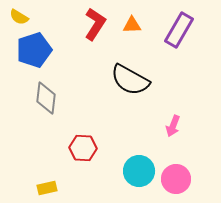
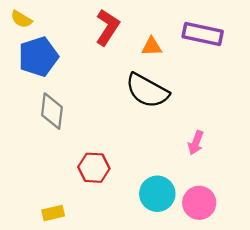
orange triangle: (132, 25) -> (152, 46), moved
purple rectangle: (179, 30) -> (203, 34), turned 72

